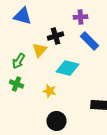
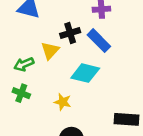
blue rectangle: (90, 41) -> (99, 41), moved
green arrow: (18, 61) -> (24, 64), turned 35

